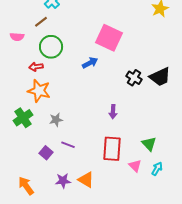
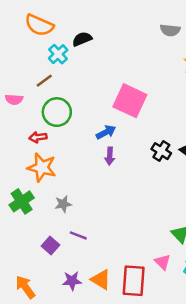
purple arrow: (113, 112) -> (110, 156), moved
red rectangle: (112, 149) -> (134, 281), moved

